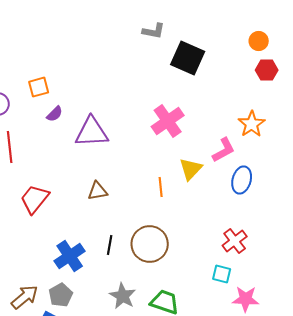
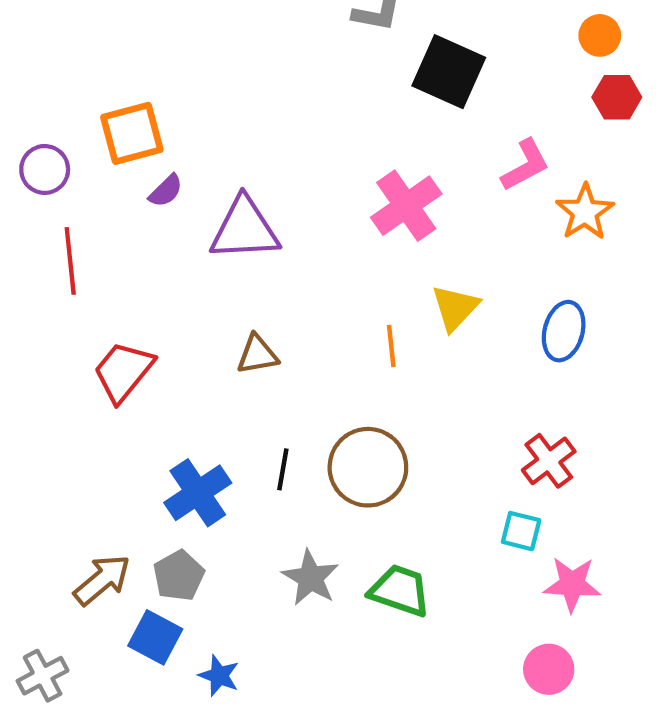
orange square: (39, 87) -> (132, 133), size x1.4
pink L-shape: (224, 150) -> (525, 165), moved

